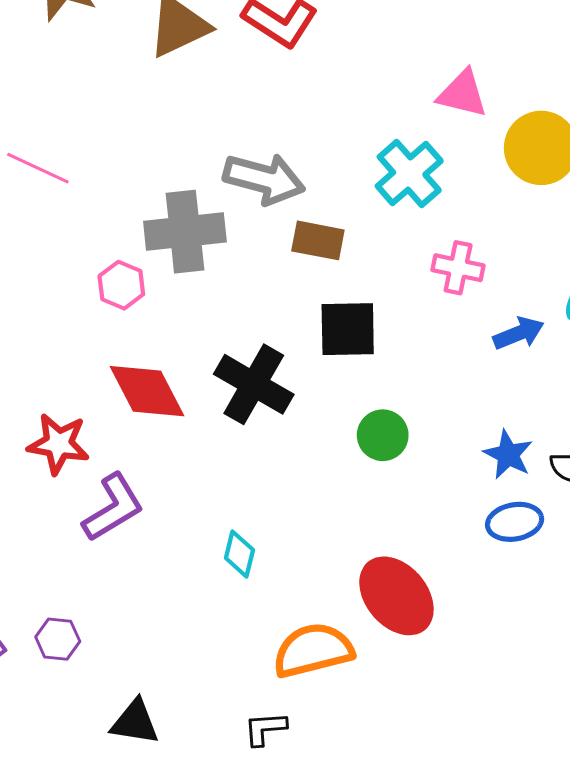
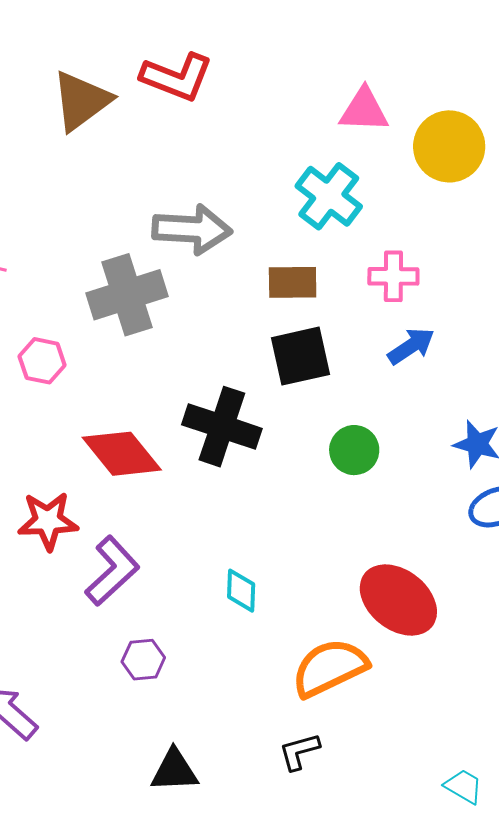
brown rectangle: (318, 240) -> (293, 282), moved
pink hexagon: (121, 285) -> (42, 361), moved
blue arrow: (519, 333) -> (411, 346), moved
purple hexagon: (58, 639) -> (143, 660), moved

